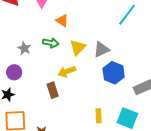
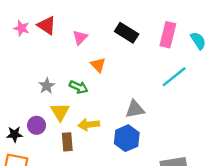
yellow triangle: (78, 47) -> (60, 112), moved, turned -30
purple circle: (14, 72) -> (37, 125), moved
blue hexagon: (114, 73) -> (127, 138), moved

